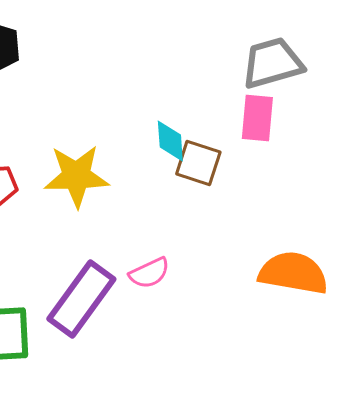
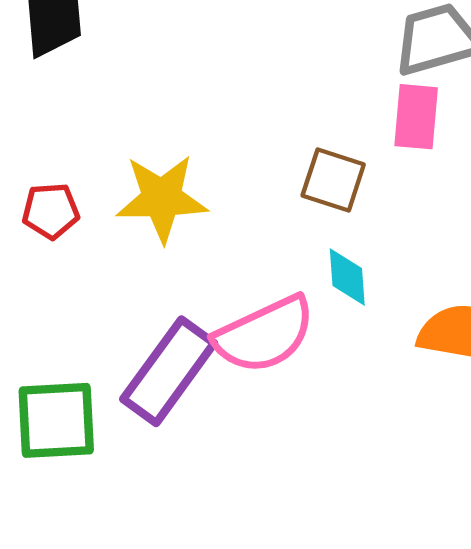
cyan diamond: (170, 141) -> (347, 277), moved
pink semicircle: (149, 273) -> (264, 335), size x1.8

